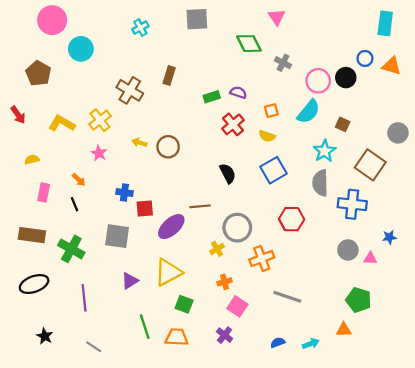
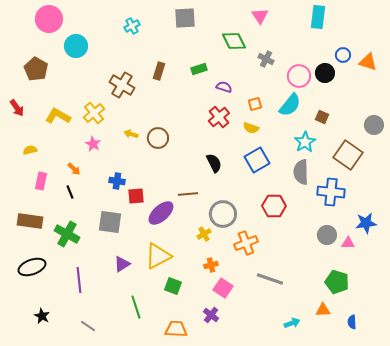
cyan rectangle: (385, 23) -> (318, 17), moved
green rectangle: (212, 97) -> (199, 69), moved
blue star: (389, 237) -> (366, 223), size x1.5
orange trapezoid: (177, 337) -> (176, 329), moved
blue semicircle: (278, 343) -> (352, 322), moved, turned -72

